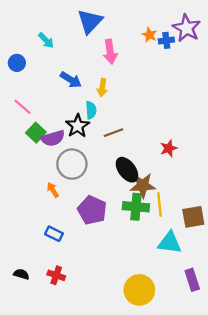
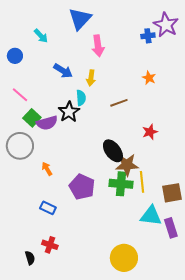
orange star: (149, 35) -> (149, 78), moved
brown line: (113, 133) -> (119, 103), moved
gray circle: (72, 164) -> (20, 146), moved
black semicircle: (21, 274) -> (30, 258), moved, turned 56
purple rectangle: (192, 280) -> (171, 228), moved

